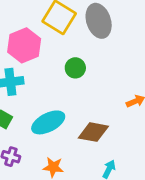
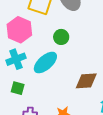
cyan ellipse: (48, 122) -> (45, 63), moved

